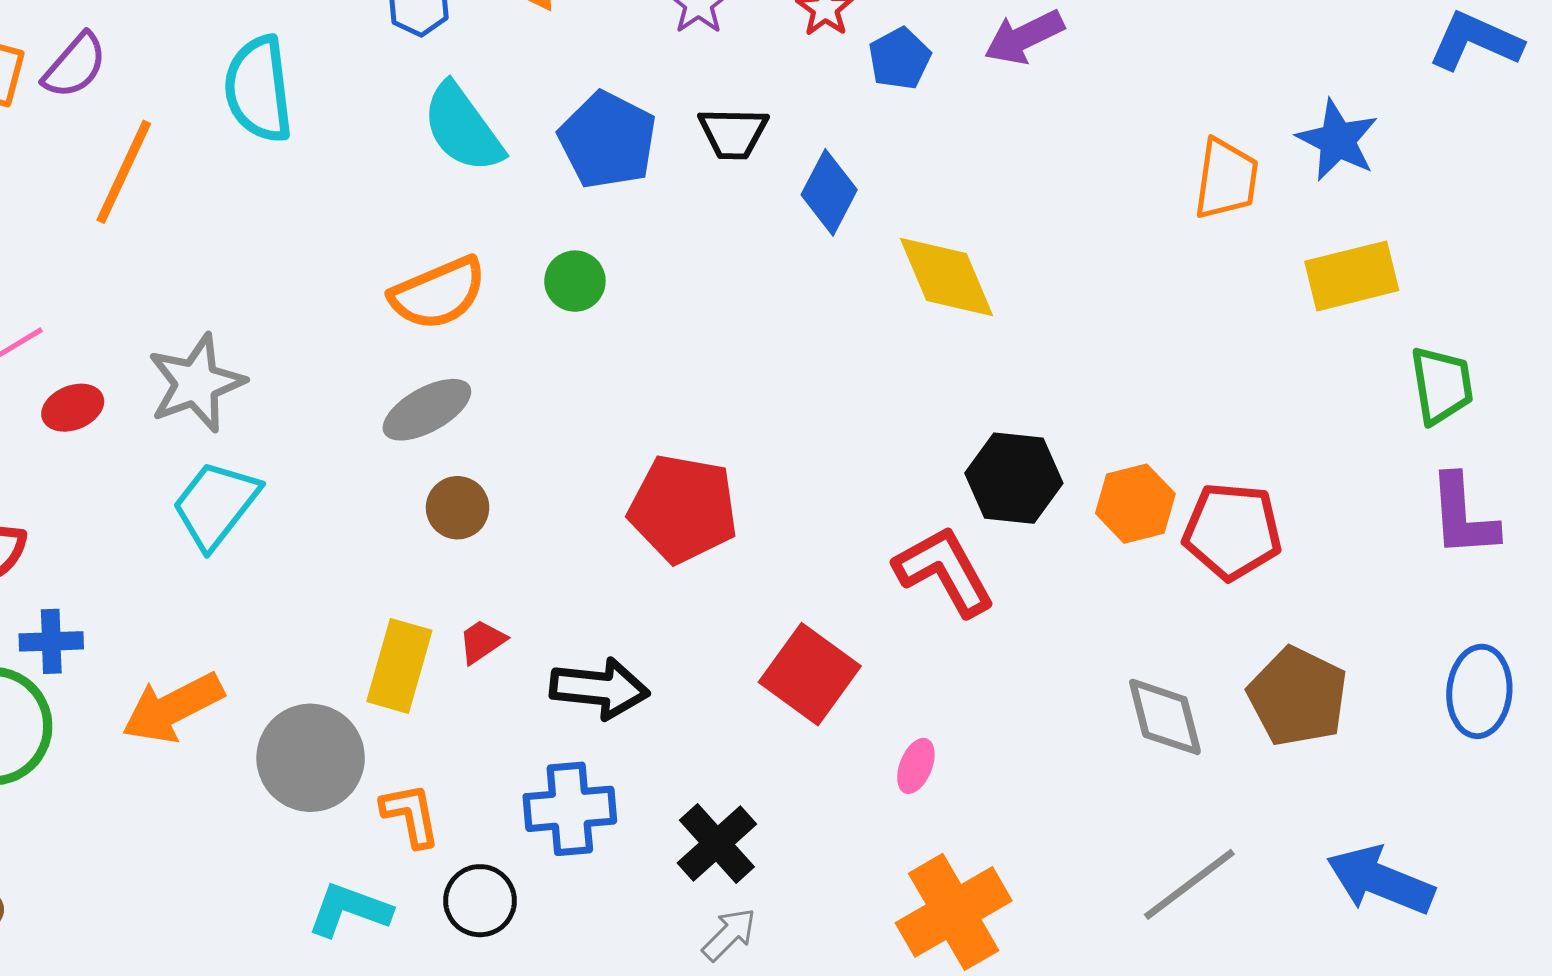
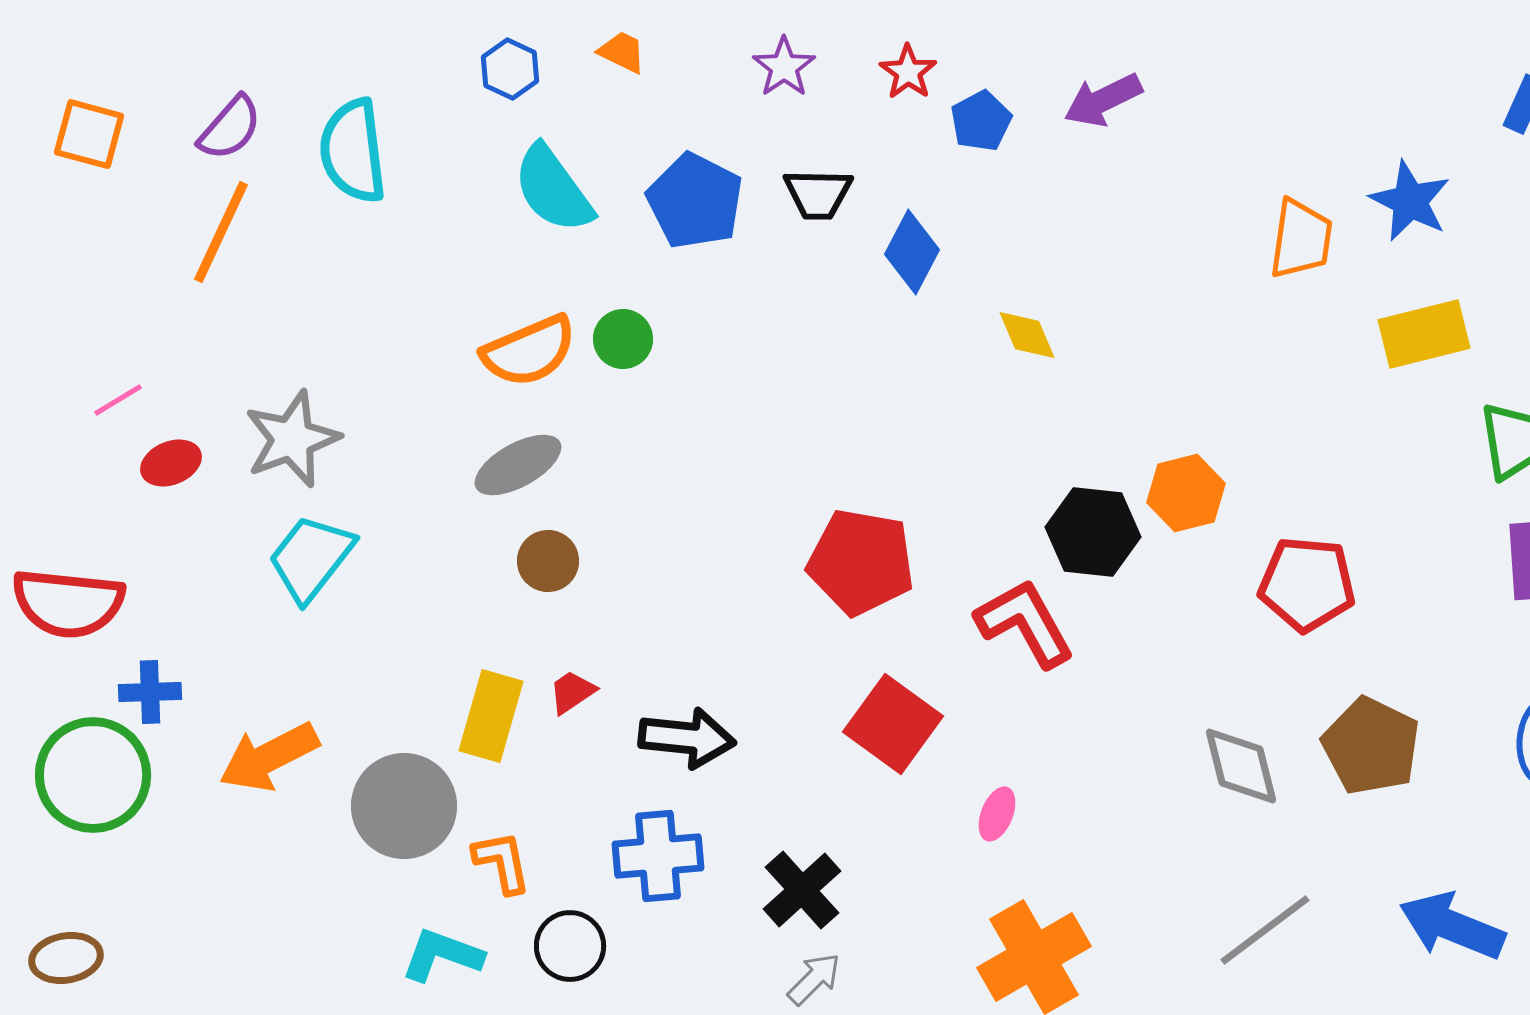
purple semicircle: (75, 66) -> (230, 128), moved
yellow diamond: (947, 277) -> (1027, 335), size x0.6
green circle: (575, 281) -> (623, 339), moved
orange hexagon: (1135, 504) -> (1186, 493), moved
red pentagon: (683, 509) -> (861, 562), moved

